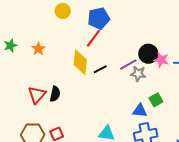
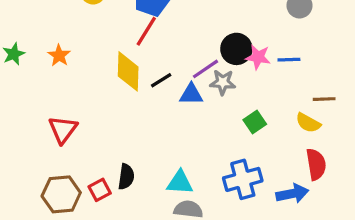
black semicircle: (55, 94) -> (126, 177), moved
blue triangle: (140, 111) -> (191, 94), moved

